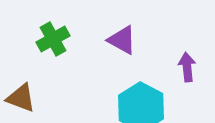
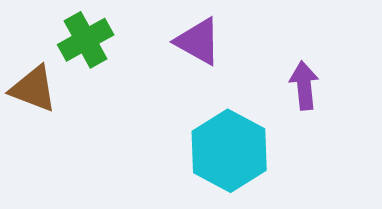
brown triangle: (21, 98) -> (33, 89), moved

